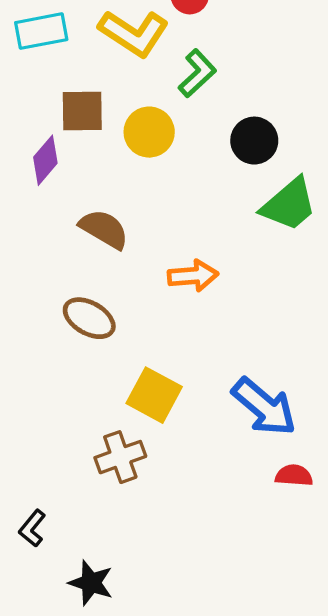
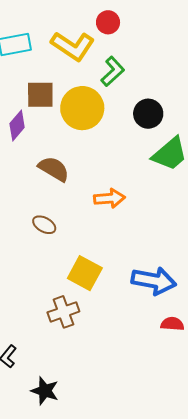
yellow circle: (149, 132) -> (82, 108), size x1.4
brown ellipse: (89, 318) -> (44, 225), size x0.7
blue arrow: (264, 407) -> (154, 281), turned -30

